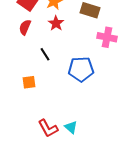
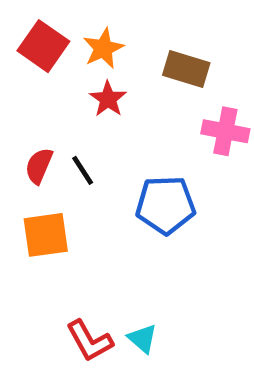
red semicircle: (25, 27) -> (39, 166), moved
orange square: (29, 82) -> (46, 235), size x1.5

